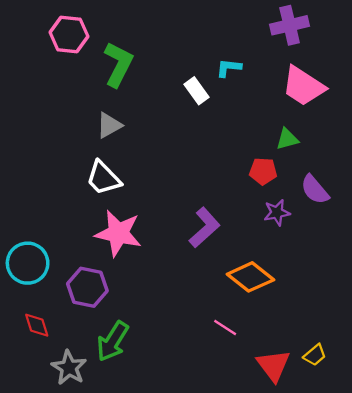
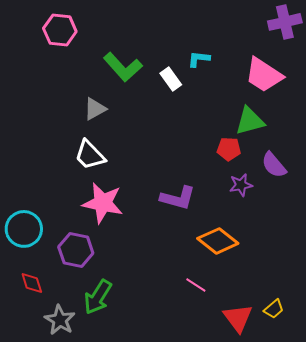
purple cross: (290, 25) -> (285, 22), moved
green L-shape: (118, 64) -> (123, 67), moved, turned 111
green triangle: (287, 139) -> (250, 121), size x1.5
purple L-shape: (205, 228) -> (178, 198), turned 57

